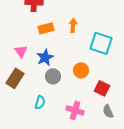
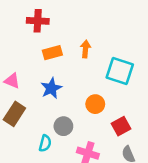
pink triangle: (21, 51) -> (12, 81), moved, turned -32
gray circle: (53, 76) -> (63, 126), moved
red square: (102, 88) -> (121, 126), turned 35

